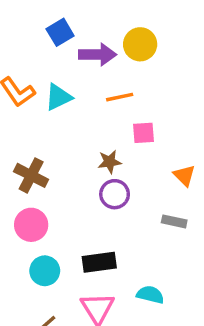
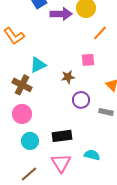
cyan triangle: (58, 97) -> (38, 65), moved
orange line: (120, 97) -> (100, 33), moved, turned -35
purple circle: (115, 194) -> (81, 100), moved

